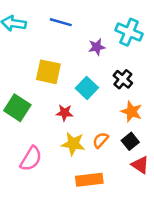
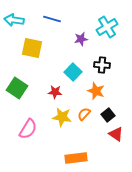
cyan cross: (129, 32) -> (107, 27), turned 35
yellow square: (48, 72) -> (32, 48), moved
black cross: (123, 79) -> (102, 65), turned -35
orange star: (132, 112) -> (96, 91), moved
orange rectangle: (89, 180) -> (76, 158), moved

